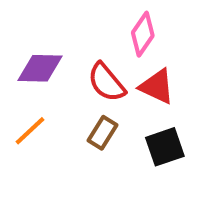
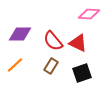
pink diamond: (143, 34) -> (89, 14), moved, turned 60

